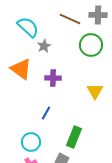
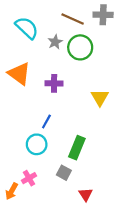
green circle: (91, 45) -> (80, 47), moved
gray star: (44, 46) -> (55, 42), moved
cyan circle: (31, 142) -> (37, 144), moved

